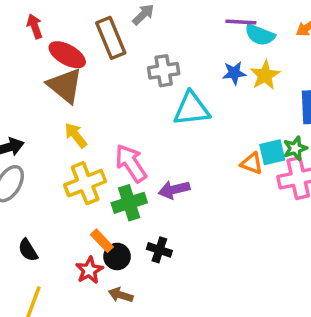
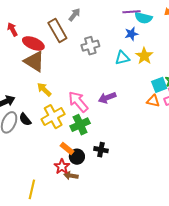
blue star: (234, 73) -> (131, 34), moved
yellow star: (265, 75) -> (144, 56), moved
cyan triangle: (191, 109) -> (122, 58), moved, size x0.7
orange triangle: (252, 163) -> (153, 101), moved
purple arrow: (174, 190) -> (107, 98), moved
black semicircle: (28, 250) -> (25, 119), moved
brown arrow: (121, 295) -> (71, 176), moved

